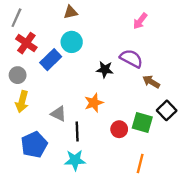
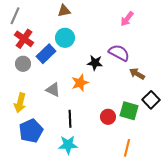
gray circle: (18, 75) -> (23, 64), moved
yellow arrow: (22, 102) -> (20, 103), moved
orange star: (94, 103) -> (80, 83), moved
gray triangle: (58, 114) -> (53, 90), moved

